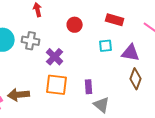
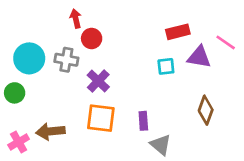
red rectangle: (115, 20) -> (178, 32), turned -30
red circle: (75, 25) -> (92, 38), moved
purple triangle: (131, 53) -> (199, 57), moved

